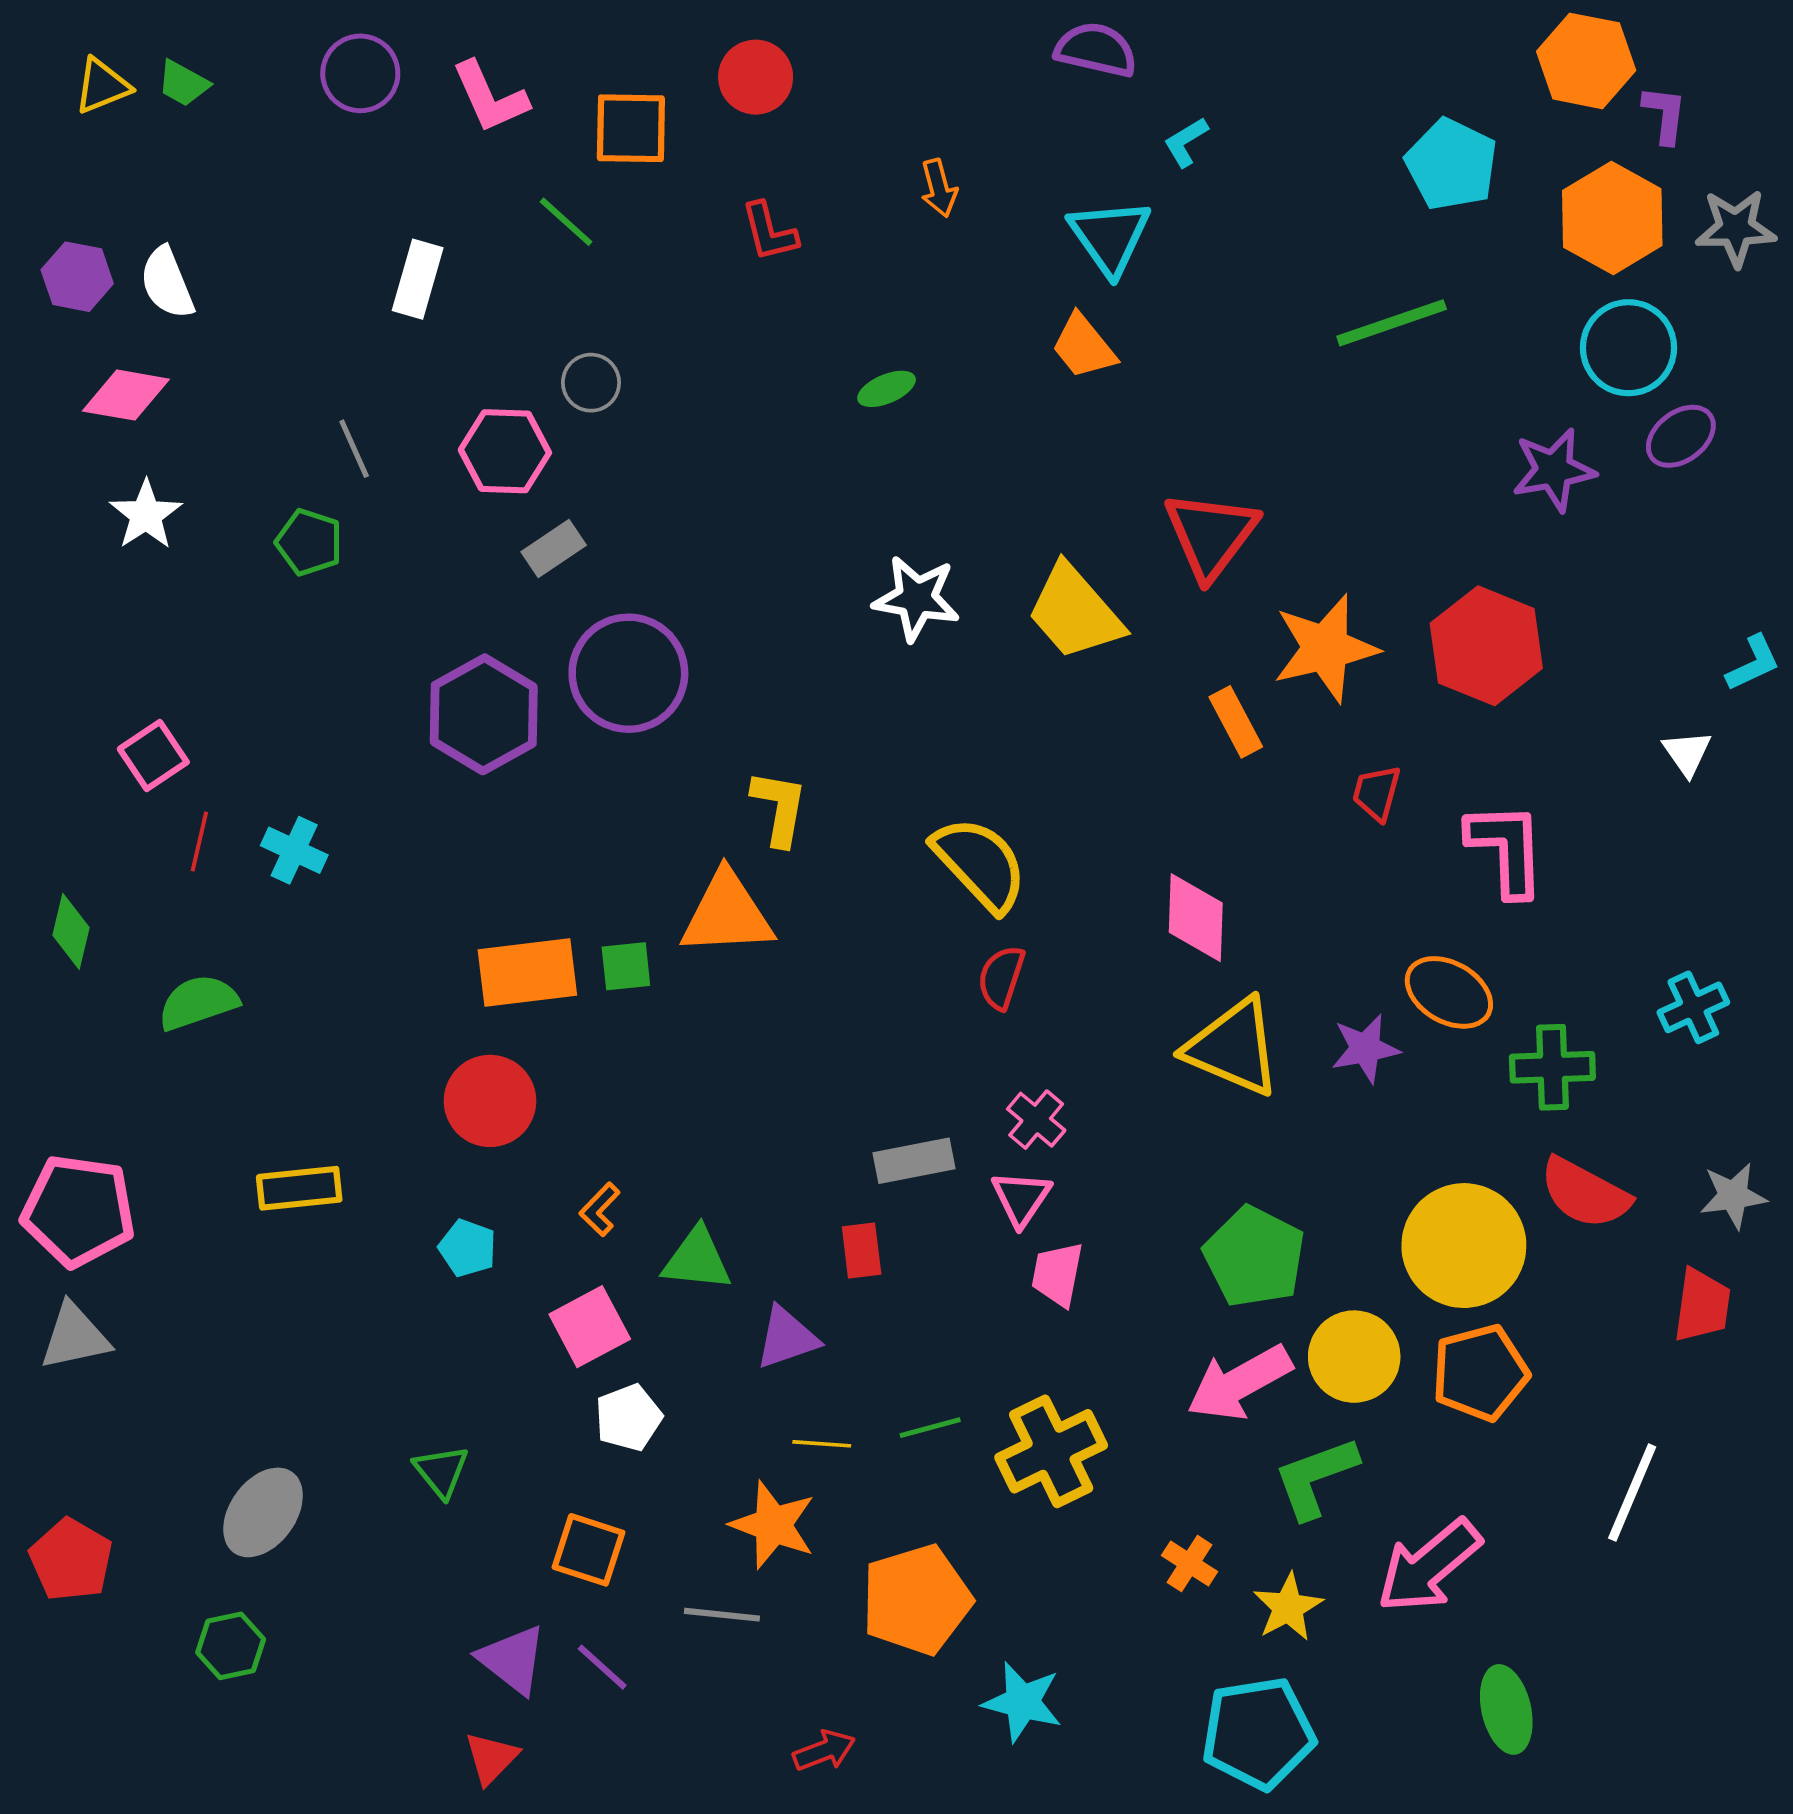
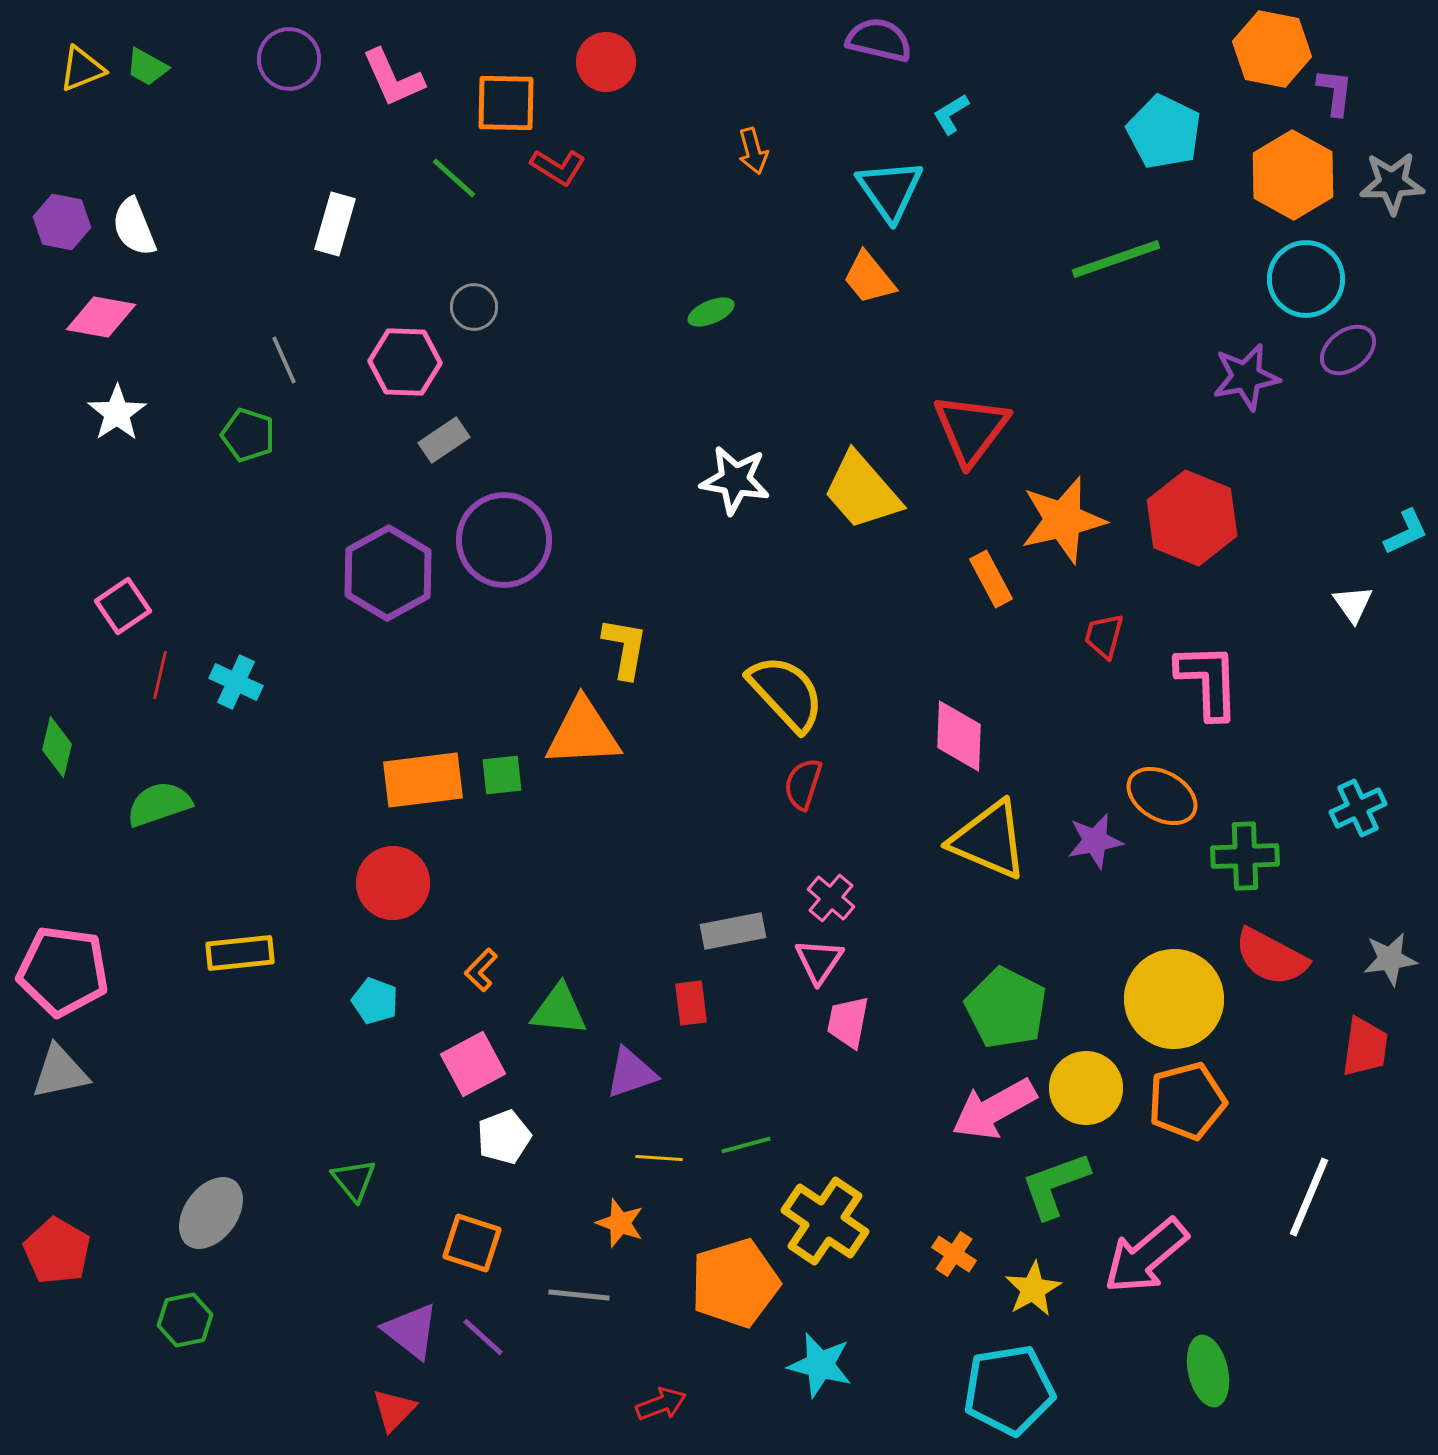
red L-shape: (769, 232) -> (558, 167), moved, turned -44
yellow cross: (1051, 1451) -> (825, 1221), moved, turned -30
orange star: (773, 1525) -> (620, 1223), size x0.7

